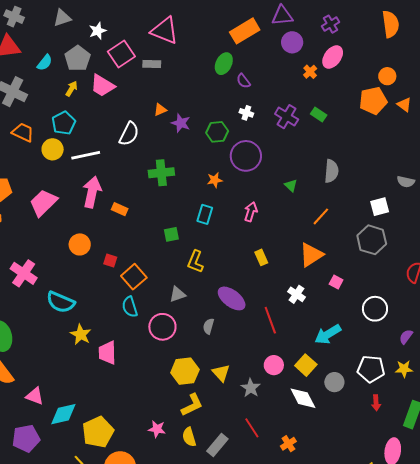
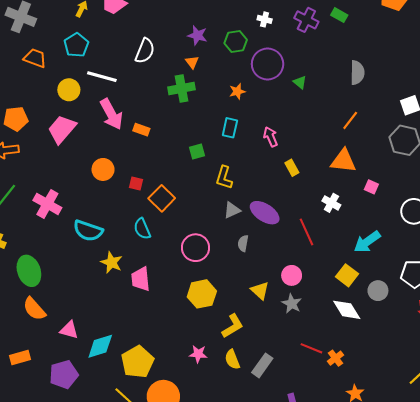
orange triangle: (160, 110) -> (192, 62), moved, turned -40
yellow circle: (53, 149) -> (69, 90), moved
white line: (86, 155) -> (102, 77), turned 32
green triangle: (291, 185) -> (300, 82), moved
pink arrow: (92, 192) -> (111, 114), turned 144
pink arrow: (251, 212) -> (271, 137), moved, turned -36
orange triangle: (311, 255) -> (343, 161), turned 44
gray triangle: (177, 294) -> (232, 210), moved
cyan semicircle: (130, 307) -> (142, 229), moved
pink circle: (274, 365) -> (292, 275), moved
yellow hexagon: (185, 371) -> (202, 294), moved
red line: (252, 428) -> (311, 348), moved, turned -30

